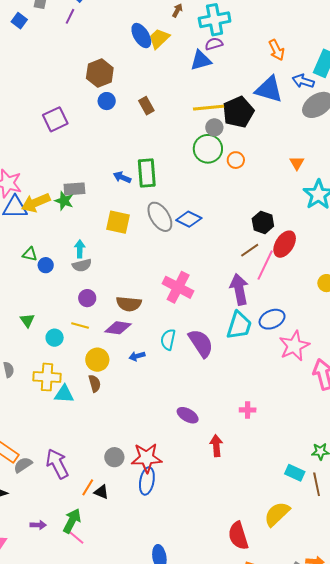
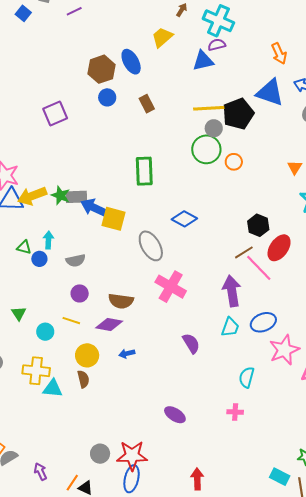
purple line: (70, 16) -> (74, 11), turned 35
cyan cross: (215, 20) -> (218, 21), turned 32
blue ellipse: (141, 36) -> (131, 62), moved
blue arrow: (122, 177) -> (94, 208), moved, size x1.5
gray rectangle: (74, 189) -> (76, 197), moved
gray ellipse: (160, 217) -> (151, 246), moved
cyan arrow: (80, 249) -> (48, 240), moved
pink line: (265, 265) -> (259, 268), turned -72
cyan trapezoid: (239, 325) -> (230, 327), size x0.7
cyan semicircle: (168, 340) -> (247, 377), moved
purple semicircle: (201, 343) -> (191, 343), size x0.7
red arrow: (216, 446) -> (197, 479), moved
purple arrow: (57, 464) -> (41, 472), moved, size x0.6

